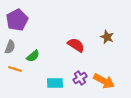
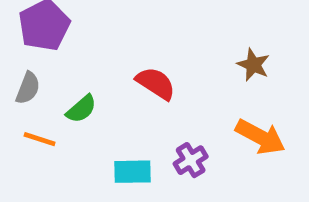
red semicircle: (76, 45) -> (156, 83), moved
orange arrow: (104, 81) -> (260, 137), moved

